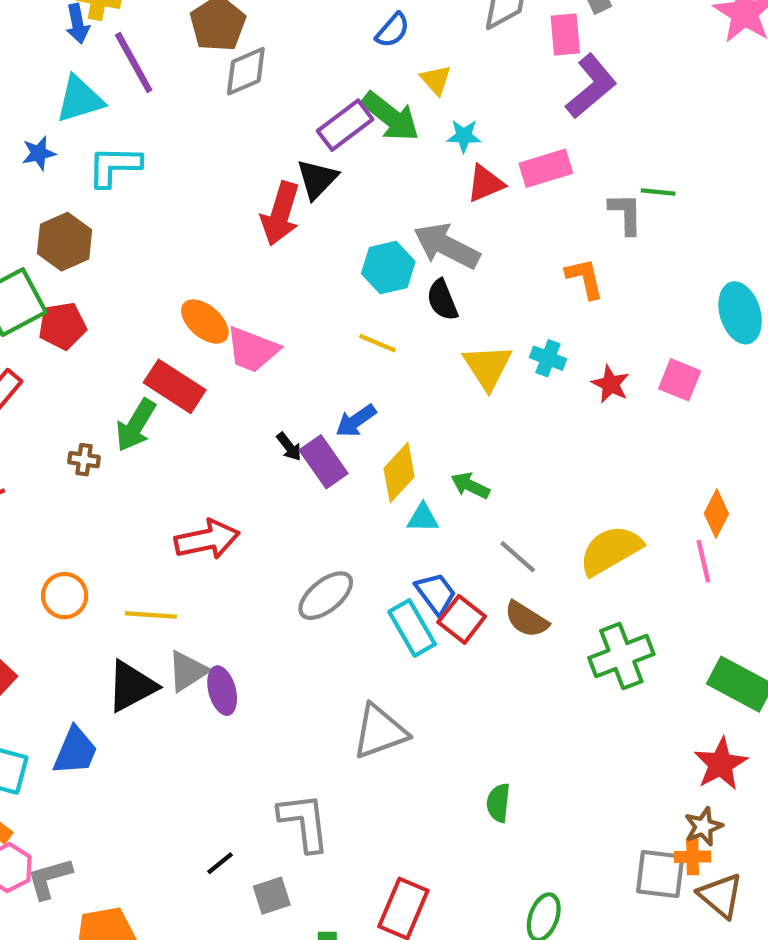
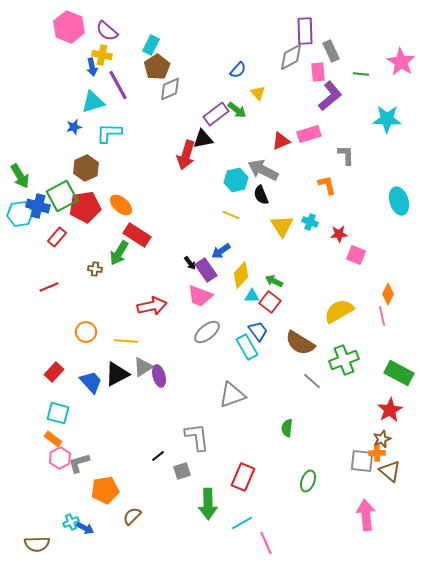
green arrow: (390, 117) -> (237, 110), size x0.7
cyan star: (464, 136) -> (387, 119), moved, size x1.8
black triangle: (317, 179) -> (203, 139), turned 35
green line: (658, 192) -> (361, 74), moved
orange ellipse: (205, 322) -> (121, 205), moved
red pentagon: (62, 326) -> (85, 207), size x1.4
pink trapezoid: (252, 350) -> (200, 296), moved
pink square: (680, 380) -> (356, 255), moved
red star: (611, 384) -> (339, 234), turned -30
gray line: (518, 557) -> (312, 381), moved
red square: (462, 619) -> (270, 302), moved
brown semicircle: (526, 619) -> (300, 343), size x1.4
blue trapezoid: (75, 751) -> (91, 382), moved, turned -65

